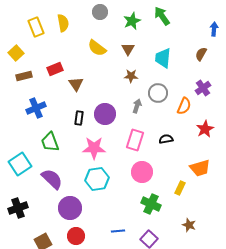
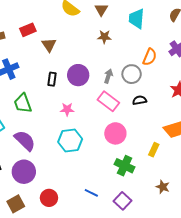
gray circle: (158, 93) -> (132, 74), moved
gray arrow: (137, 106) -> (108, 76), moved
orange semicircle: (184, 106) -> (150, 57), moved
pink rectangle: (135, 140) -> (108, 101), turned -70
pink star: (94, 148) -> (67, 109), size x0.6
purple circle: (70, 208) -> (24, 172), moved
blue line: (118, 231) -> (91, 193), turned 32

